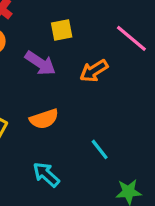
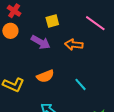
orange arrow: (94, 71) -> (74, 45), turned 42
cyan line: (100, 149) -> (80, 84), moved

